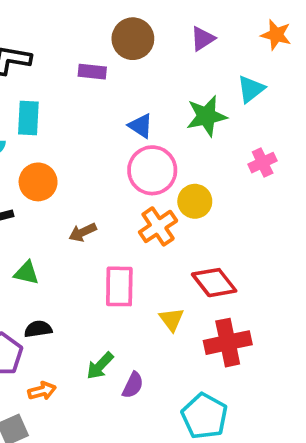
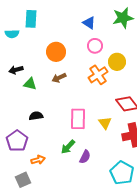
pink circle: (152, 170) -> (95, 46), size x0.6
orange circle: (38, 182) -> (56, 52), moved
green triangle: (26, 273) -> (30, 84), moved
pink rectangle: (119, 286) -> (78, 119), moved
black semicircle: (38, 329) -> (36, 116), moved

